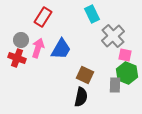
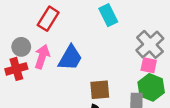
gray cross: (113, 36) -> (150, 44), moved
red cross: (17, 58) -> (16, 69), turned -36
brown square: (85, 75) -> (100, 90), turned -30

